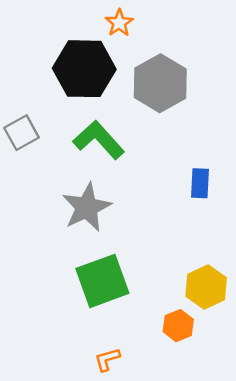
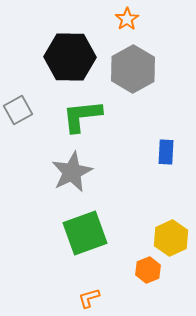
orange star: (119, 23) -> (127, 19), moved
green L-shape: (99, 140) -> (82, 116), turned -54

